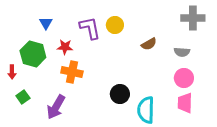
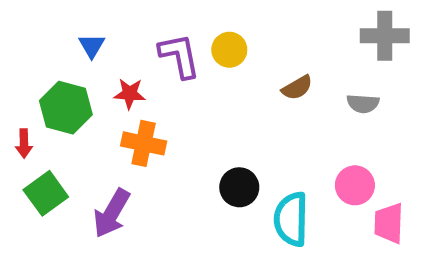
pink circle: (184, 78) -> (355, 185), moved
green square: (23, 97) -> (46, 193), size x1.5
pink trapezoid: (185, 103) -> (389, 223), moved

